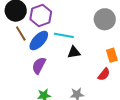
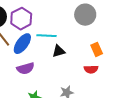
purple semicircle: (39, 66) -> (25, 68), turned -126
red semicircle: (104, 74) -> (91, 69), turned 56

